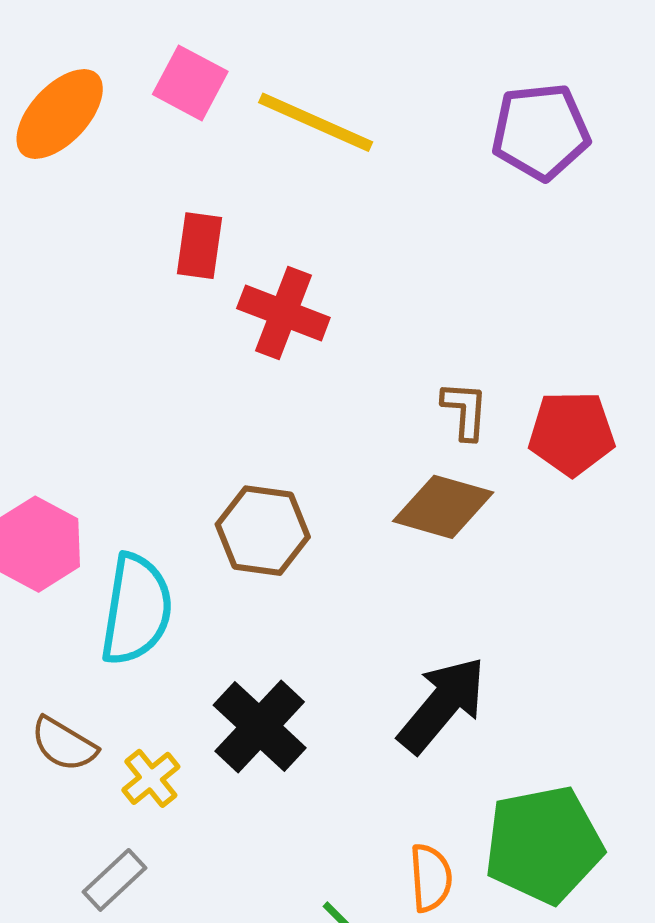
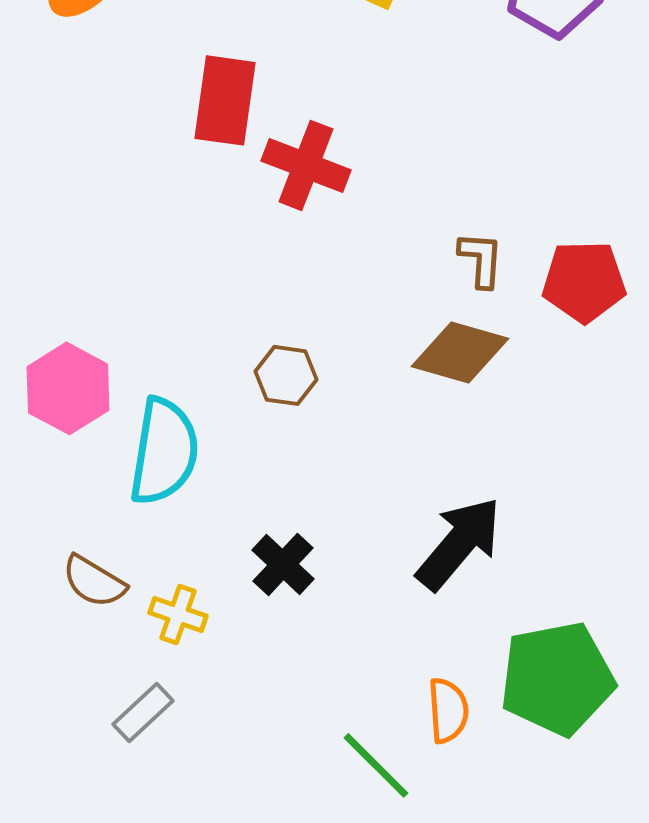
red rectangle: (200, 246) -> (225, 100), size x1.4
brown hexagon: (263, 531) -> (286, 375), size x0.7
black cross: (260, 727) -> (283, 564), size x0.7
yellow cross: (151, 778) -> (178, 614), turned -32

